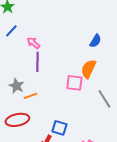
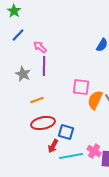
orange semicircle: (88, 69) -> (95, 100), moved
gray star: (16, 86) -> (23, 74), moved
red ellipse: (17, 120) -> (43, 123), moved

